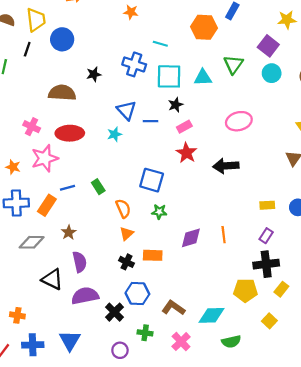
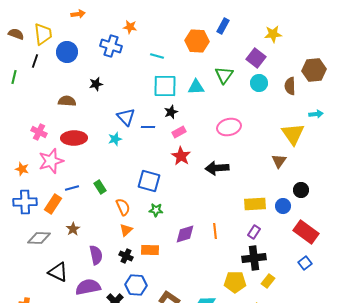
blue cross: (134, 64) -> (111, 46), moved
brown semicircle: (62, 93) -> (67, 101), size x0.7
yellow rectangle: (267, 205) -> (255, 204), size x1.5
purple semicircle: (80, 262) -> (96, 255), moved

